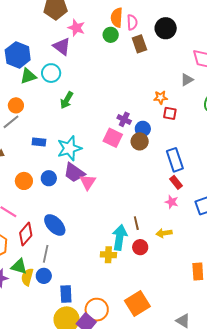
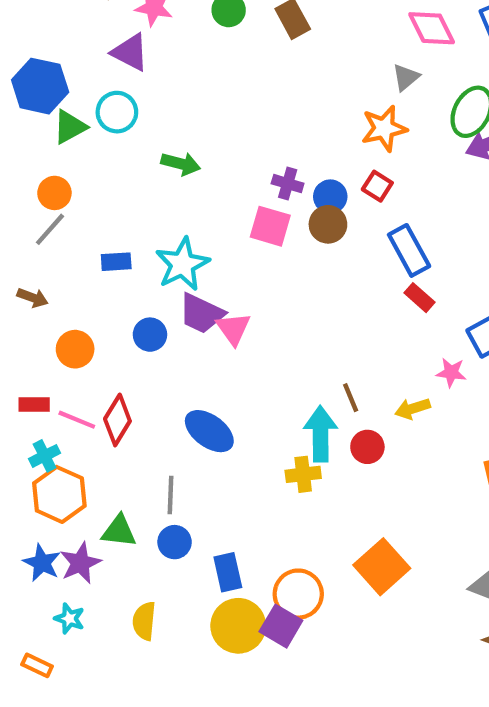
orange star: (161, 97) -> (384, 128), moved, size x1.5
green arrow: (67, 100) -> (181, 164), moved, turned -96
red square: (170, 113) -> (377, 186), moved, turned 32
orange circle: (24, 181) -> (75, 349), moved
pink star: (172, 202) -> (451, 372), moved
blue ellipse: (55, 225) -> (209, 431), moved
red diamond: (26, 234) -> (117, 420), moved
yellow semicircle: (27, 277) -> (144, 621), moved

